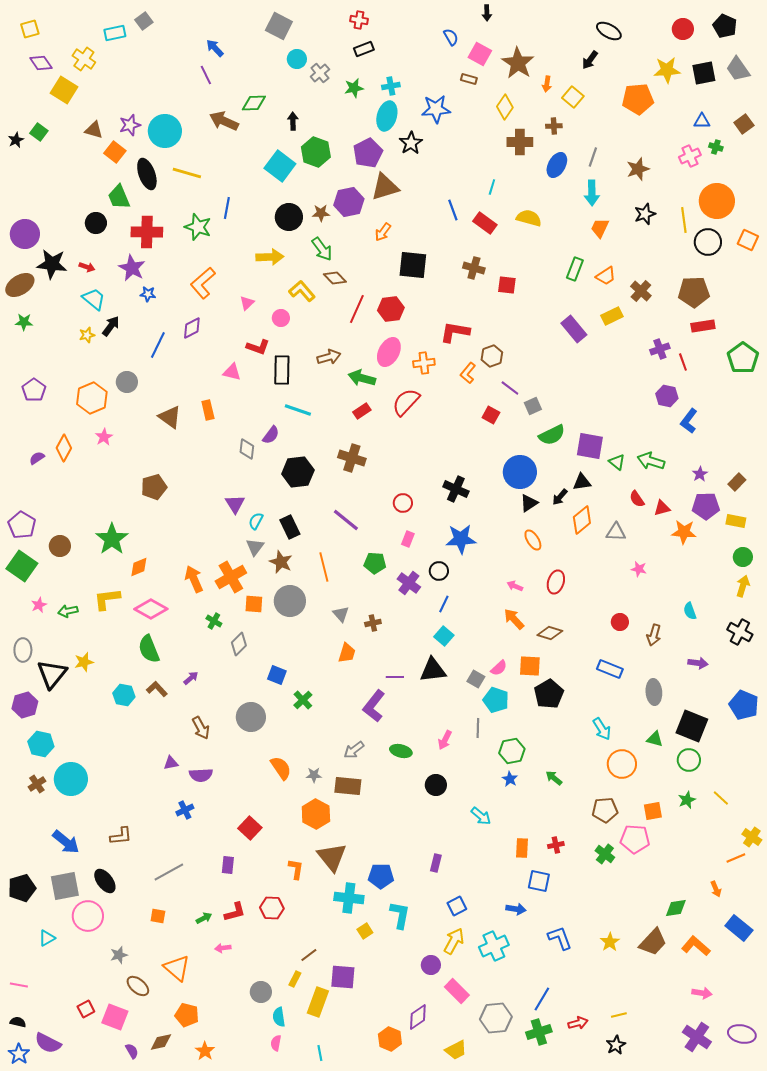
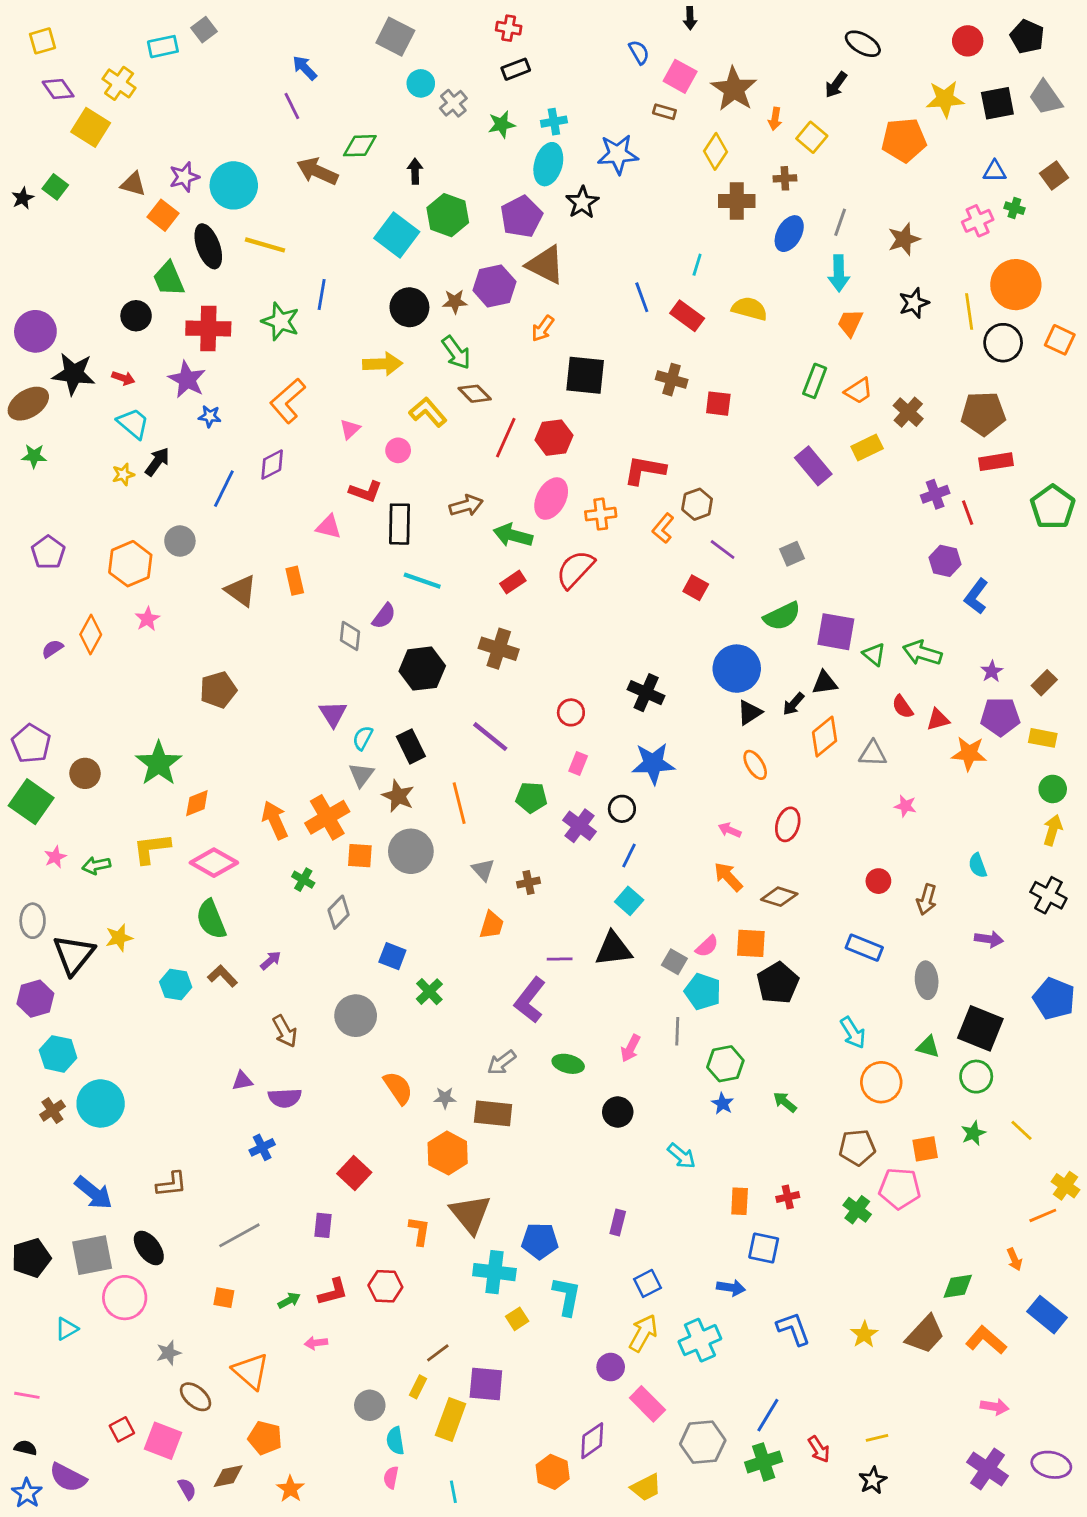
brown triangle: (385, 187) -> (545, 265), turned 44
gray square: (533, 406) -> (792, 554), moved
red arrow: (578, 1023) -> (819, 1449), turned 72

